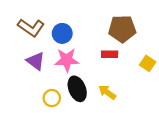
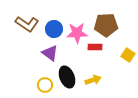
pink star: (67, 60) -> (77, 33), moved
purple triangle: (36, 61) -> (50, 53), moved
yellow arrow: (107, 92) -> (93, 80), turned 126

